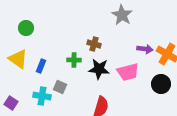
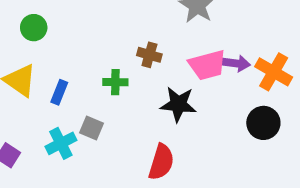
black star: (99, 69) -> (178, 104), moved
pink trapezoid: (128, 72) -> (207, 65), moved
cyan cross: (42, 96) -> (61, 143), turned -36

